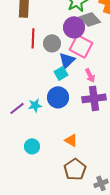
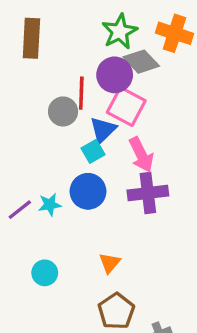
red line: (33, 38) -> (81, 93), moved
gray circle: (52, 43) -> (63, 111), moved
pink arrow: (90, 75) -> (141, 155), size x1.5
orange triangle: (71, 140) -> (110, 263), turned 40

